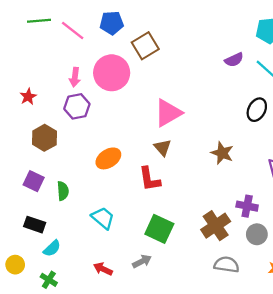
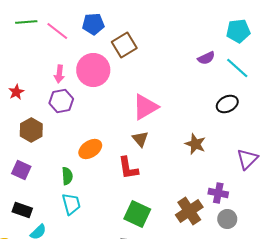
black ellipse: (257, 110) -> (227, 104), turned 35
green semicircle: (63, 191) -> (67, 176), moved
cyan trapezoid: (103, 218) -> (71, 204), moved, turned 35

